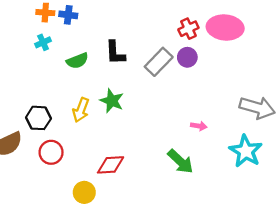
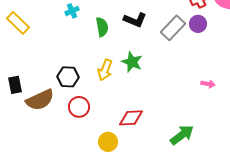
black L-shape: (115, 53) -> (135, 20), turned -65
green semicircle: (77, 61) -> (102, 27), turned -78
green arrow: (180, 161) -> (182, 135), moved, turned -80

